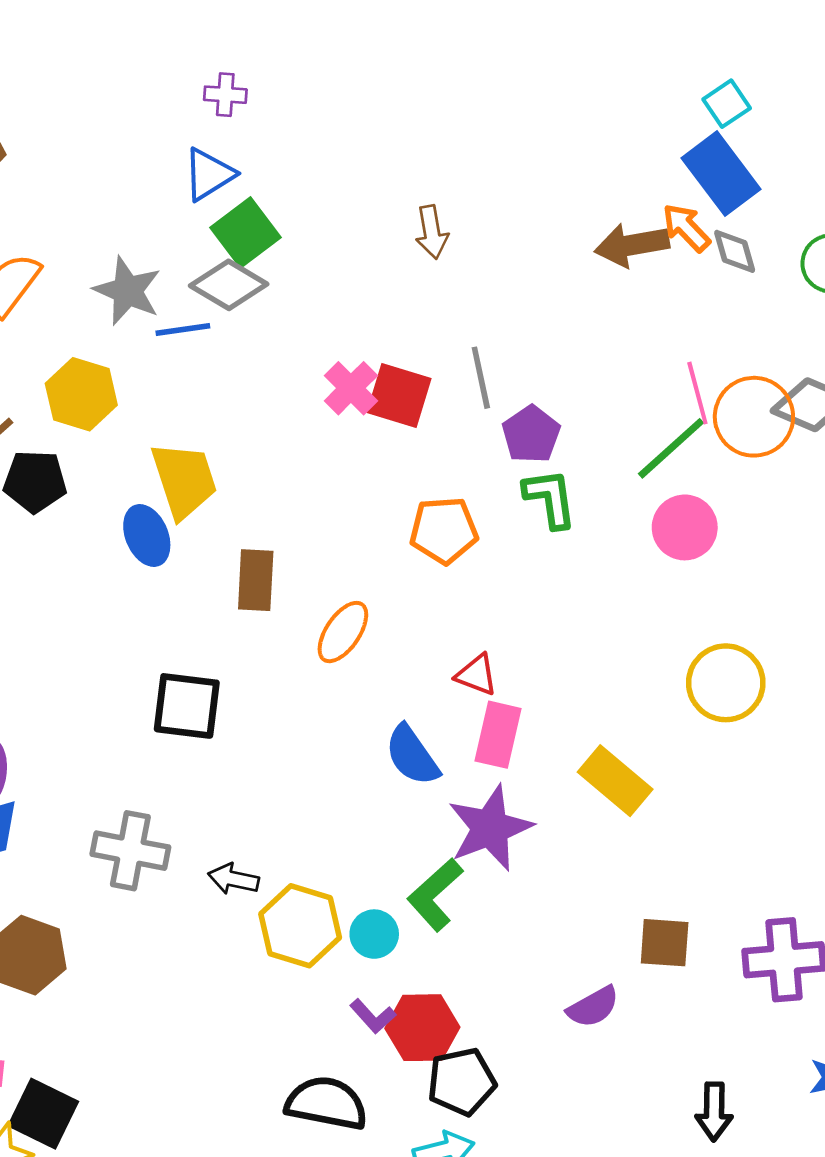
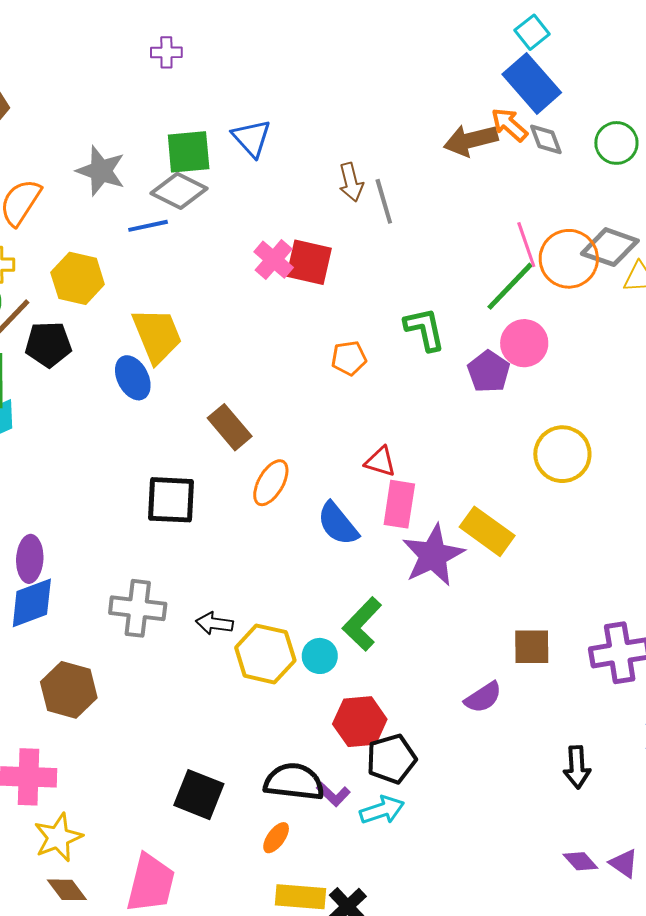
blue triangle: (209, 174) -> (252, 138), moved, turned -36
brown arrow: (432, 232) -> (351, 182), moved
green square: (246, 233) -> (189, 152), turned 36
gray star: (127, 291) -> (101, 171), moved
gray line: (481, 378) -> (384, 201), moved
purple pentagon: (531, 434) -> (489, 372), moved
orange pentagon: (444, 530) -> (349, 358), size x0.7
brown rectangle: (256, 580) -> (230, 427), moved, turned -39
orange ellipse: (343, 632) -> (271, 483), moved
purple star: (490, 828) -> (433, 555), moved
purple L-shape: (373, 1016) -> (333, 794), moved
black square: (43, 1114) -> (199, 795), moved

